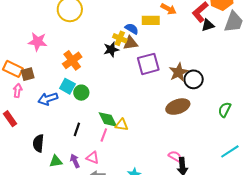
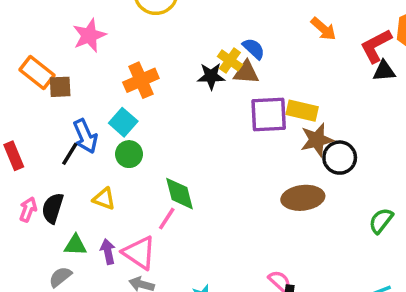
yellow rectangle: (151, 20) -> (302, 111), moved
pink star: (38, 42) -> (89, 35), turned 30
pink arrow: (18, 91) -> (28, 209), moved
green circle: (81, 93) -> (129, 154), moved
blue arrow: (48, 99) -> (85, 136), turned -108
yellow triangle: (122, 125) -> (104, 199), moved
black line: (77, 129) -> (70, 154), moved
pink triangle: (93, 158) -> (139, 253), size x1.5

